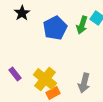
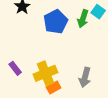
yellow cross: (45, 79) -> (45, 73), turned 30

